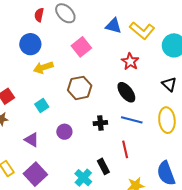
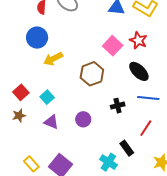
pink square: (81, 47) -> (113, 46), moved
cyan square: (42, 105) -> (47, 97), moved
purple triangle: (32, 140) -> (51, 122), moved
red line: (125, 149) -> (146, 128), turned 54

